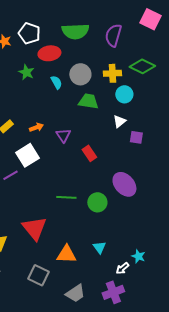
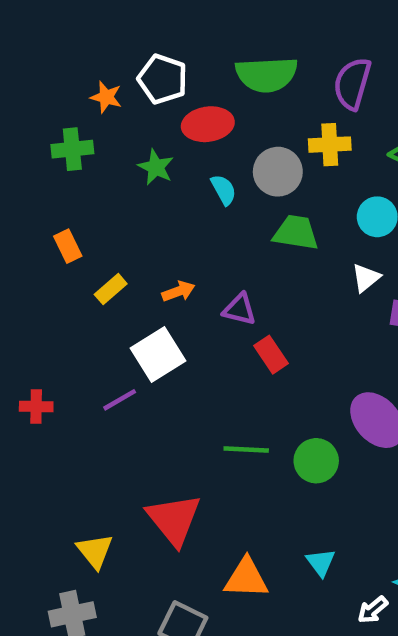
yellow cross: (112, 73) -> (330, 145), moved
purple triangle: (63, 135) -> (239, 309), turned -42
red rectangle: (89, 153) -> (271, 355), moved

